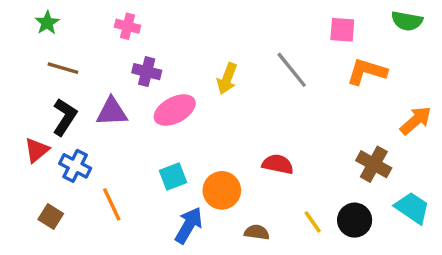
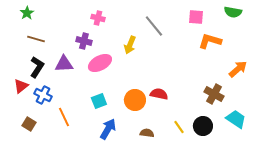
pink cross: (128, 26) -> (98, 18), moved
gray line: (292, 70) -> (154, 26), moved
orange circle: (222, 190) -> (135, 100), moved

